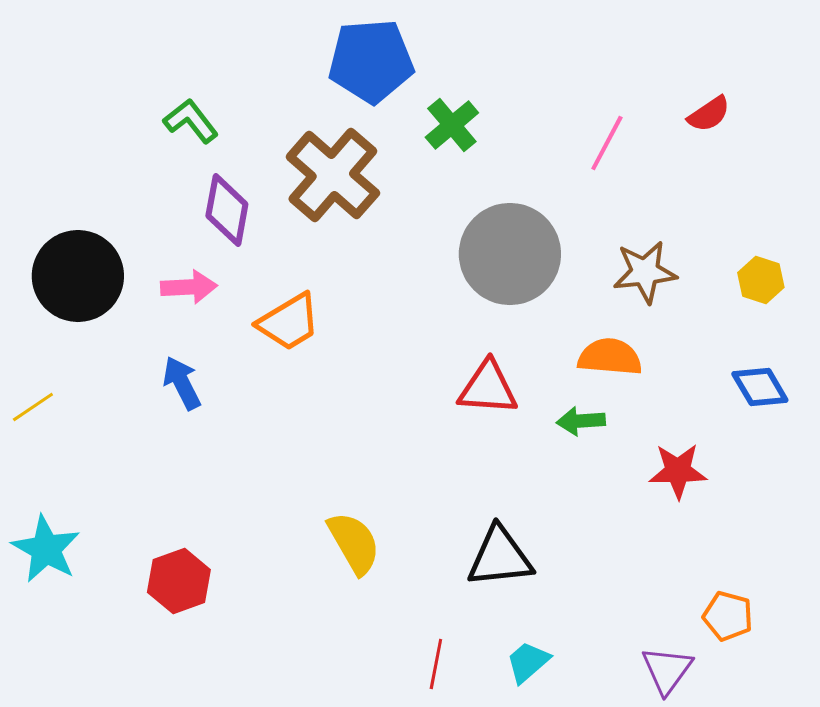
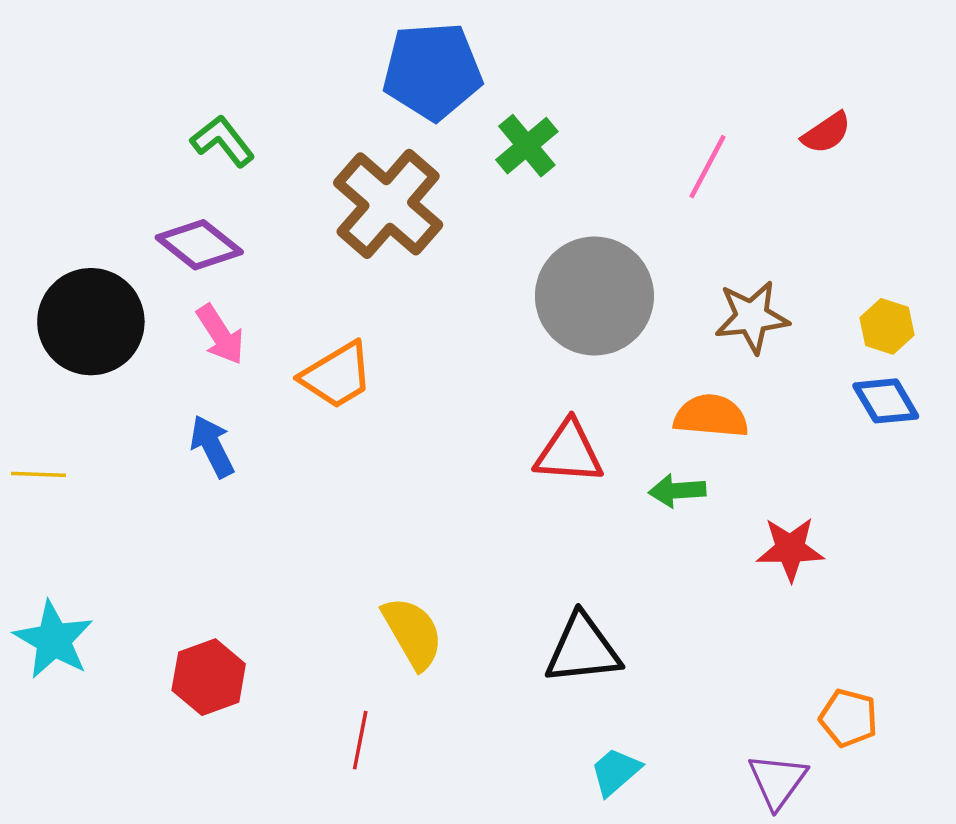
purple diamond: (227, 210) -> (199, 245), moved, turned -62
pink arrow: (189, 287) -> (220, 334), turned 60
blue diamond: (760, 387) -> (886, 401), moved
yellow line: (33, 407) -> (38, 474), turned 36
red line: (436, 664) -> (360, 740), moved

